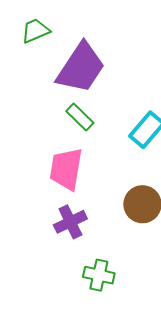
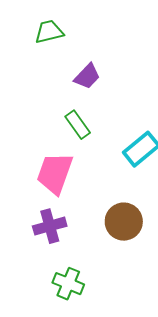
purple trapezoid: (81, 68) -> (87, 76), size x0.5

